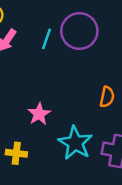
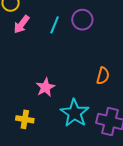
purple circle: (79, 31) -> (82, 20), size x0.7

